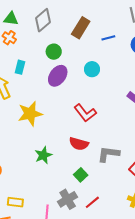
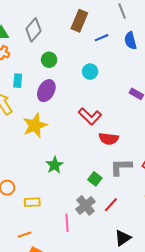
brown rectangle: (81, 28) -> (79, 21), moved
purple ellipse: (58, 76) -> (46, 91), moved
red semicircle: (79, 144) -> (109, 139), moved
gray L-shape: (108, 154) -> (121, 167), moved
yellow rectangle: (15, 202) -> (32, 202), moved

